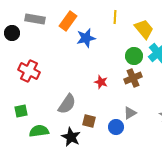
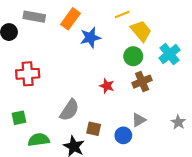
yellow line: (115, 17) -> (122, 14), turned 64
yellow trapezoid: (144, 29) -> (141, 31), moved
green circle: (134, 56) -> (133, 56), moved
red cross: (29, 71) -> (28, 74), turned -30

